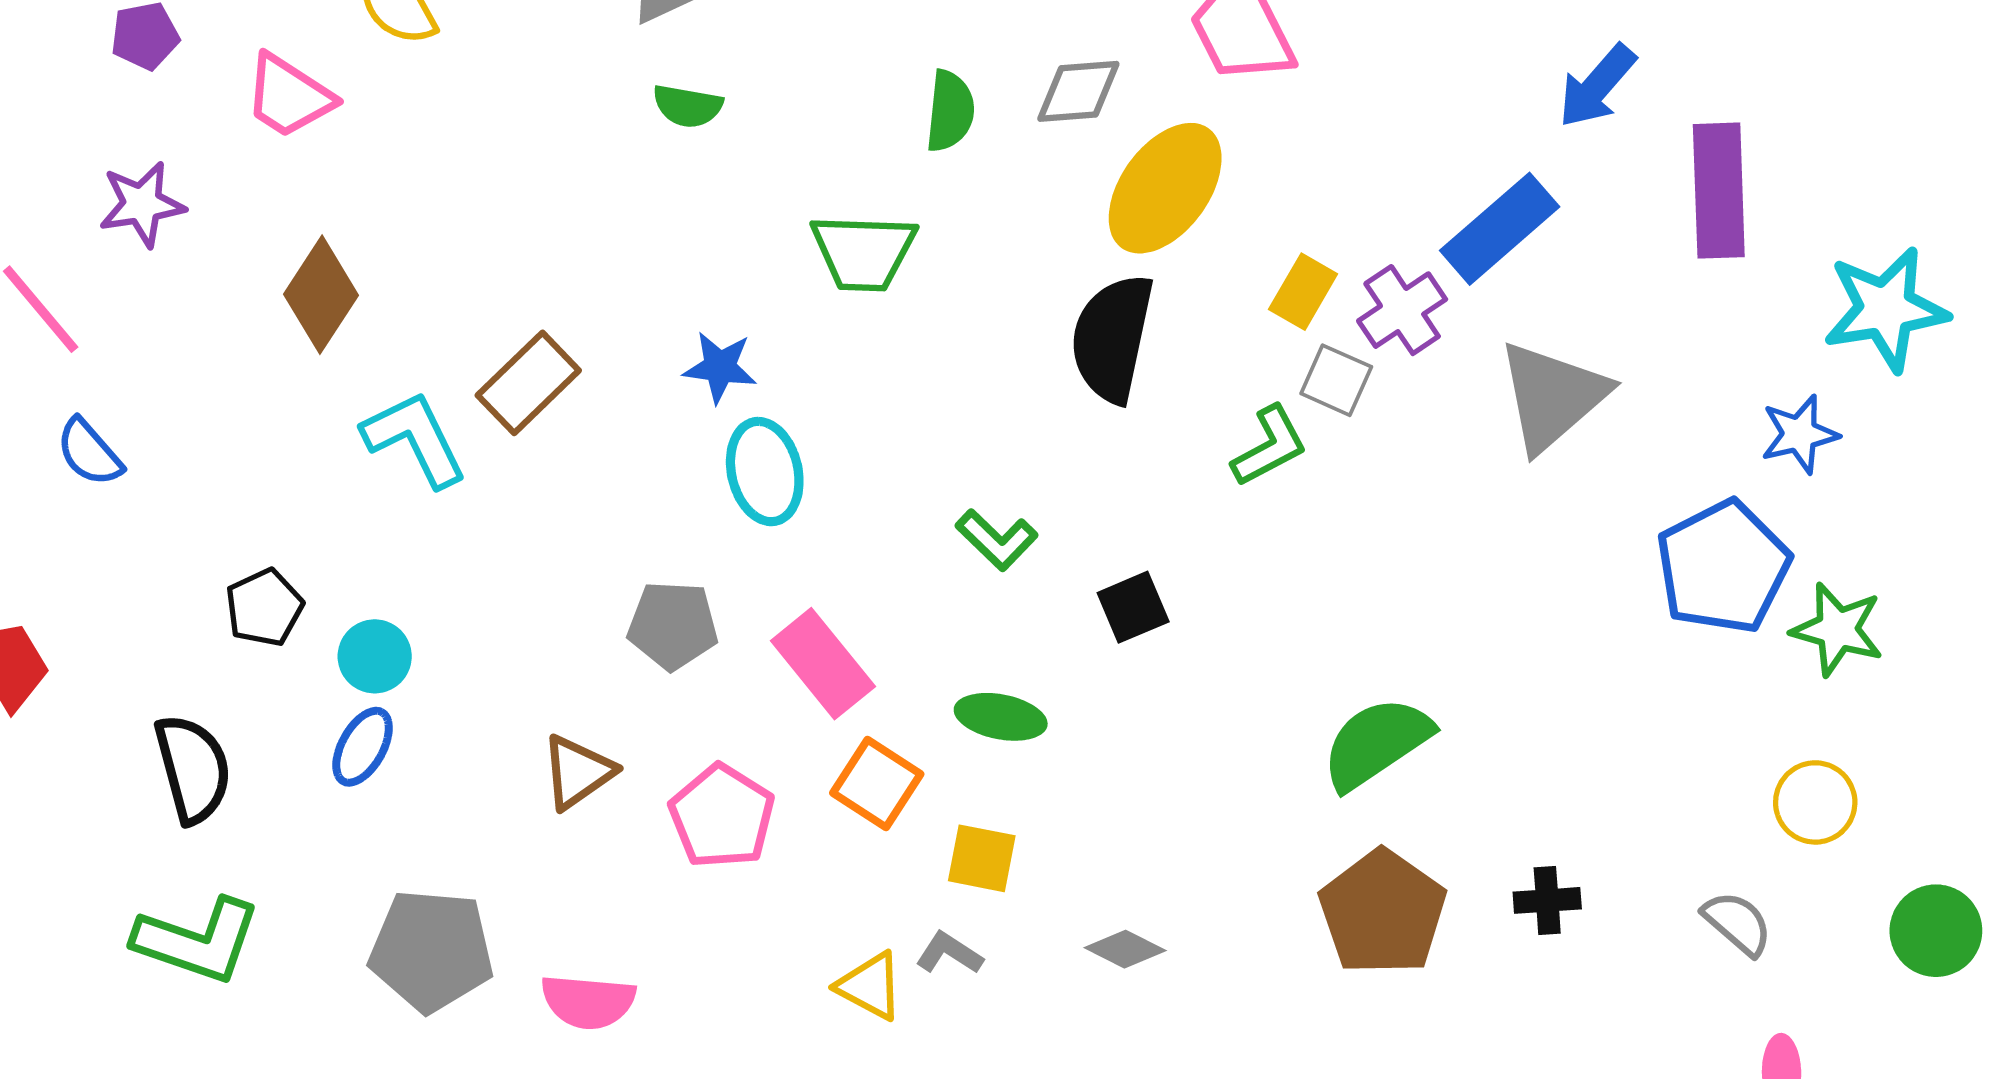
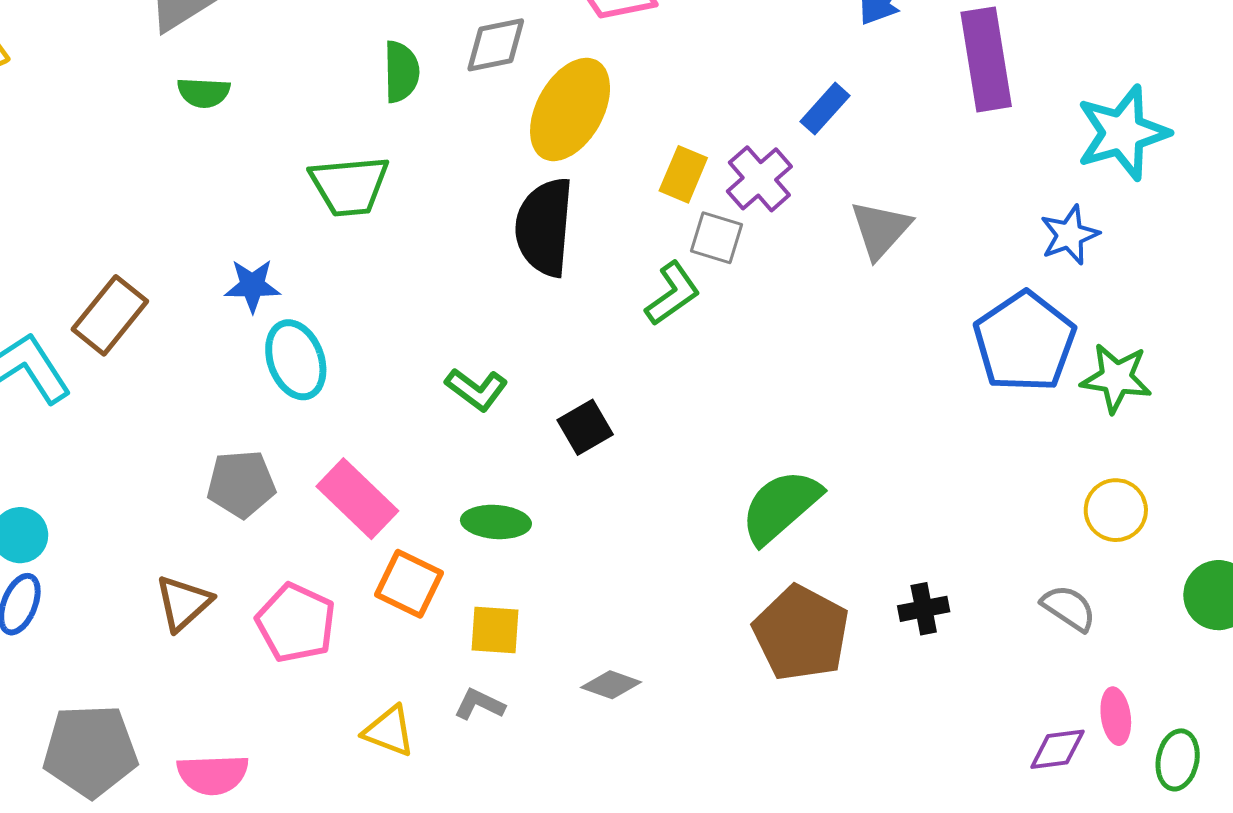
blue rectangle: (1500, 229) -> (825, 109), size x0.6
gray triangle: (1552, 396) -> (880, 230), size x0.7
yellow triangle: (870, 986) -> (389, 731), moved

